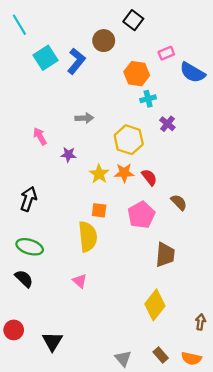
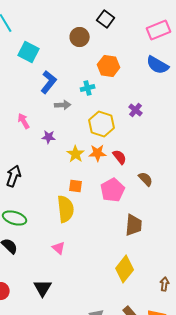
pink rectangle: (166, 53) -> (159, 30), moved, size x1.6
cyan square: (46, 58) -> (29, 52), turned -30
blue L-shape: (76, 61) -> (49, 82), moved
cyan cross: (148, 99) -> (88, 88), moved
black triangle: (52, 341) -> (43, 288), moved

